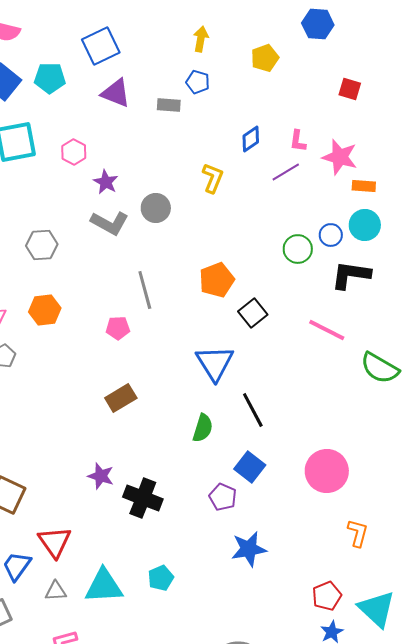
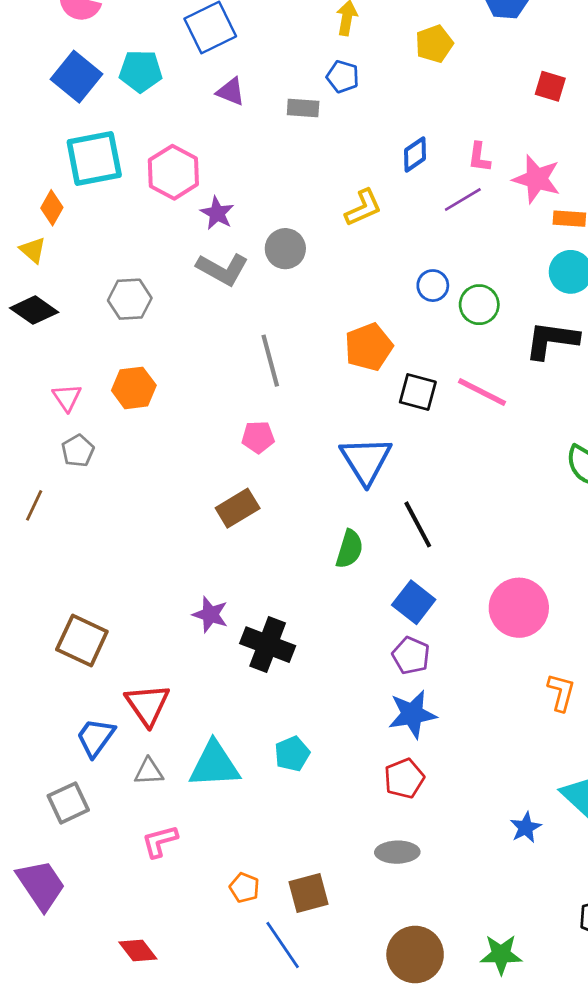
purple triangle: (116, 93) -> (231, 92), size x0.7
pink hexagon: (74, 152) -> (173, 172), size x1.5
yellow L-shape: (213, 178) -> (363, 208), turned 44
blue circle: (331, 235) -> (433, 286), moved
black square: (253, 313) -> (418, 392), turned -36
pink pentagon: (118, 328) -> (258, 437), moved
pink line: (327, 330) -> (482, 392), moved
purple pentagon: (223, 497) -> (411, 656), moved
red pentagon: (327, 596) -> (404, 778), moved

